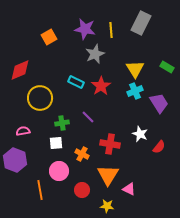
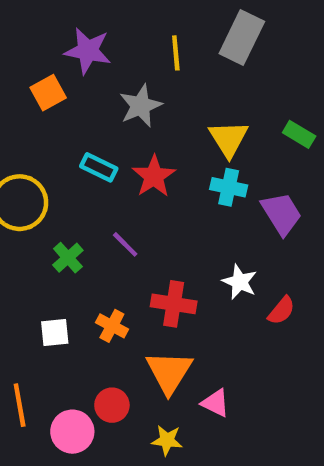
purple star: (85, 29) -> (88, 51), moved
orange square: (49, 37) -> (48, 93), moved
cyan cross: (135, 91) -> (229, 187), turned 35
green cross: (62, 123) -> (68, 258), turned -32
white square: (56, 143) -> (55, 332), moved
pink circle: (59, 171) -> (72, 432), moved

